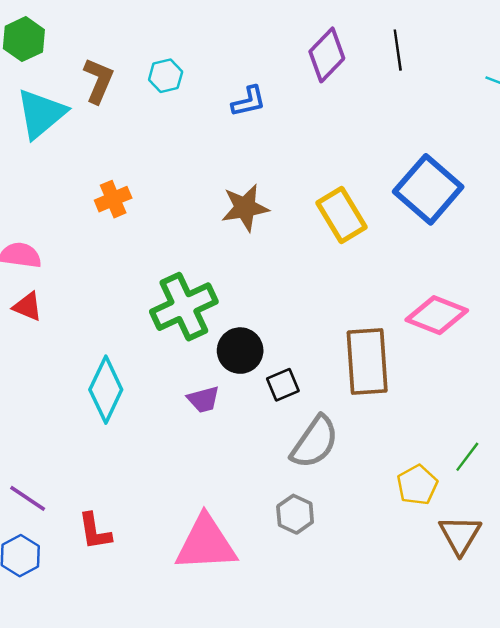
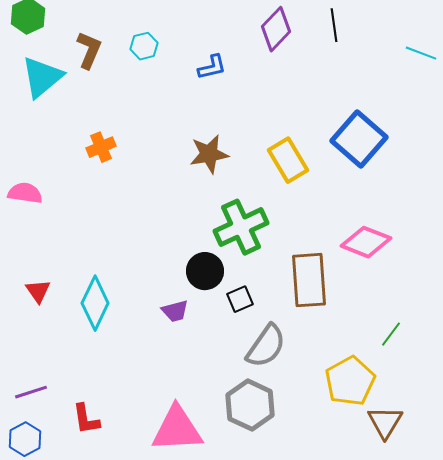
red triangle: (28, 307) -> (38, 291), moved, turned 32
green cross: (184, 307) -> (241, 227), moved
green line: (467, 457) -> (391, 334), moved
yellow pentagon: (417, 485) -> (350, 381), size x1.5
purple line: (28, 498) -> (31, 392), turned -52
gray hexagon: (295, 514) -> (250, 405), size x1.6

